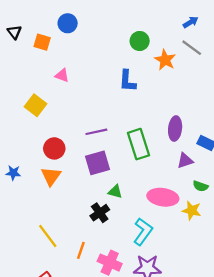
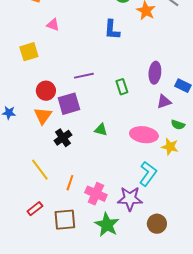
yellow square: (35, 105) -> (29, 52), turned 36
green rectangle: (138, 144) -> (122, 87), size x0.6
purple square: (97, 163) -> (69, 104), moved
black cross: (100, 213) -> (63, 138), moved
cyan L-shape: (143, 232) -> (148, 174), moved

